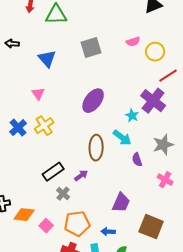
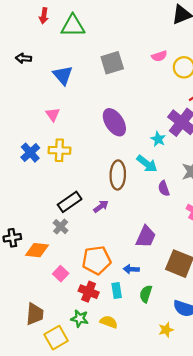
purple ellipse: (93, 101) -> (114, 122), turned -70
yellow cross: (44, 126) -> (59, 150), turned 36
gray cross: (63, 194) -> (61, 227), moved
pink square: (46, 226) -> (61, 274), moved

